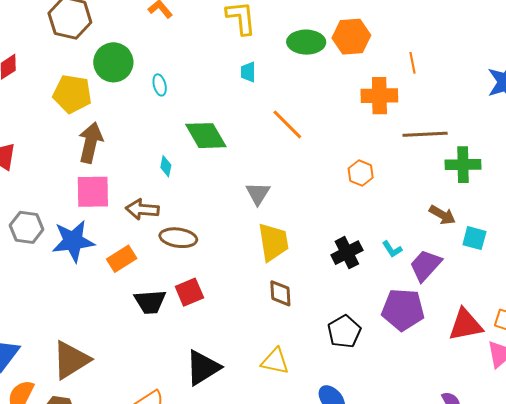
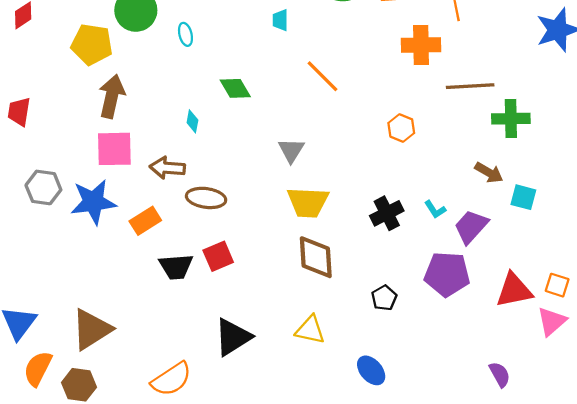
green diamond: (206, 136) -> (235, 88), size x0.7
yellow trapezoid: (273, 242) -> (308, 202), turned 102
brown diamond: (280, 293) -> (316, 257), size x1.5
black pentagon: (344, 332) -> (384, 298), size x0.7

